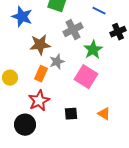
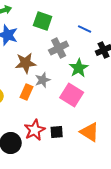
red star: (39, 101) -> (35, 130), moved
orange triangle: (104, 114) -> (90, 132), size x1.5

